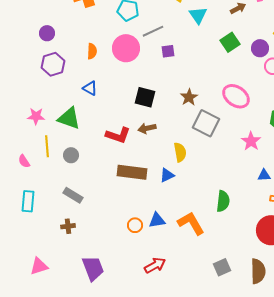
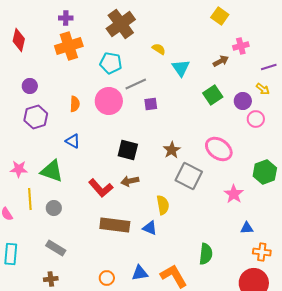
red L-shape: (118, 135) -> (101, 188), turned 30
blue triangle: (167, 175) -> (150, 228), turned 49
orange circle: (135, 225) -> (107, 278), moved

